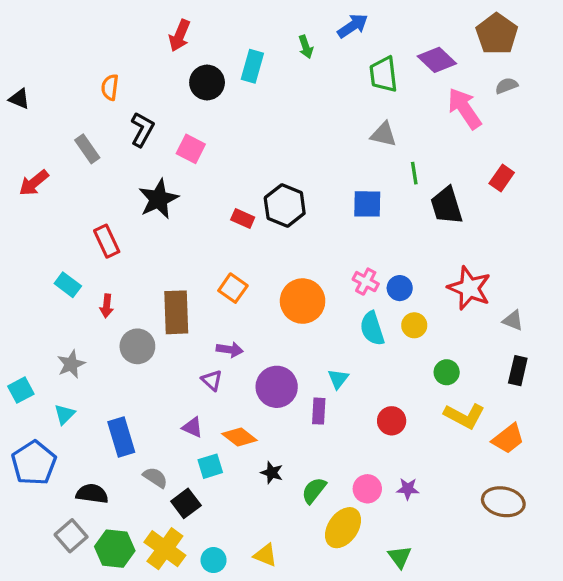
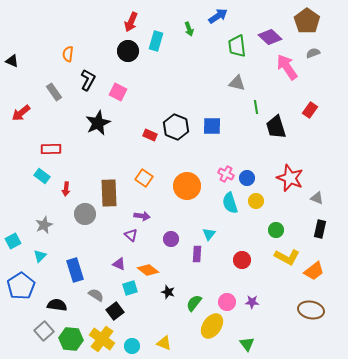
red arrow: (180, 36) -> (131, 22), moved
blue square: (367, 204) -> (212, 126), moved
red rectangle: (107, 241) -> (51, 149), moved, turned -66
purple circle: (277, 387) -> (171, 239), size x0.6

